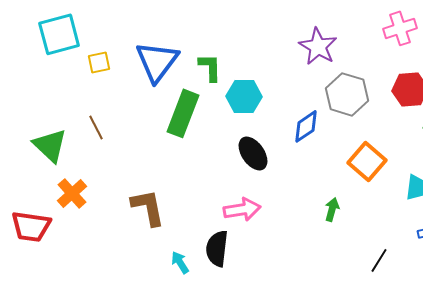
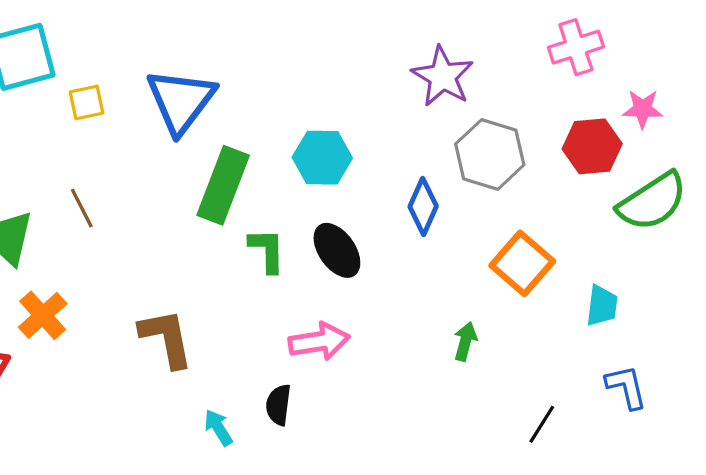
green L-shape: (210, 67) -> (267, 250), moved
blue diamond: (306, 126) -> (423, 206), turned -32
black semicircle: (217, 248) -> (278, 405), size x0.7

